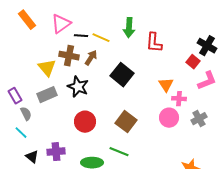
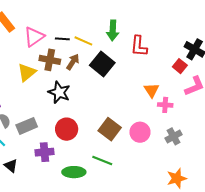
pink triangle: (61, 24) -> (34, 37), moved
yellow triangle: (47, 68) -> (27, 72), turned 30
black square: (122, 75) -> (102, 64), moved
gray rectangle: (47, 95) -> (27, 126), moved
pink circle: (169, 118) -> (140, 132), moved
gray cross: (199, 119) -> (174, 136), moved
purple cross: (56, 152) -> (45, 152), moved

